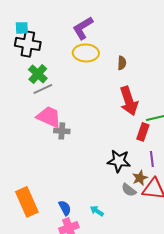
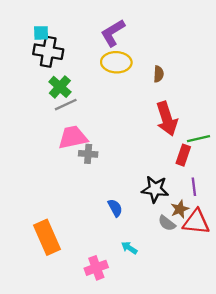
pink trapezoid: (49, 117) -> (73, 137), turned -36
blue semicircle: (65, 208) -> (115, 208), moved

